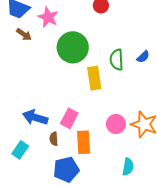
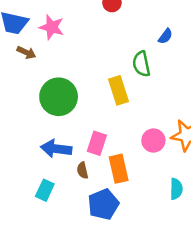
green circle: (73, 47) -> (59, 97), moved
blue semicircle: (143, 57) -> (165, 36), moved

